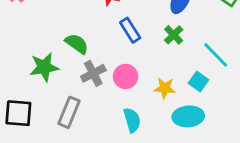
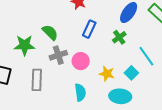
blue rectangle: (130, 30) -> (89, 29), turned 48
gray rectangle: (69, 112) -> (37, 80), turned -30

